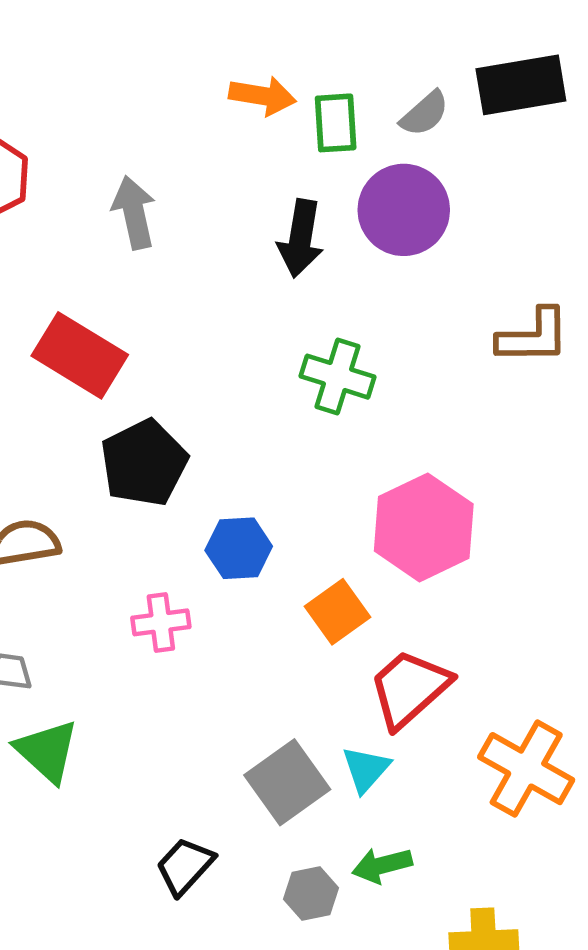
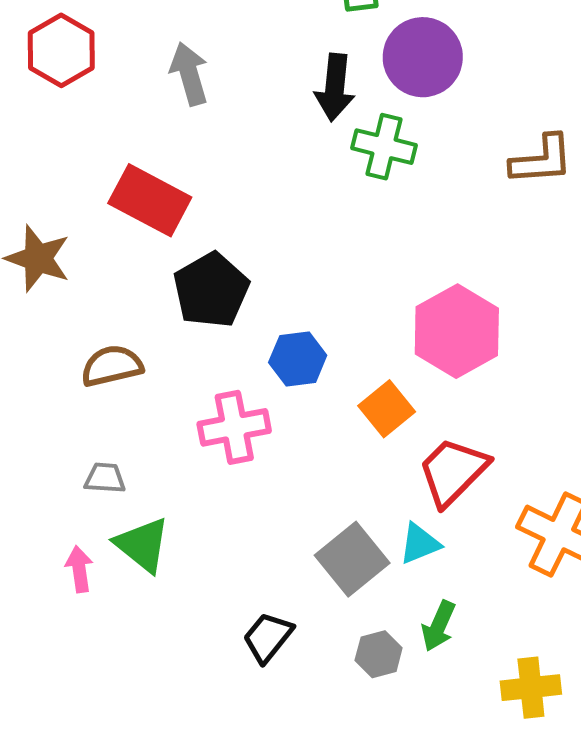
green cross: (337, 377) -> (384, 147), moved
pink cross: (161, 622) -> (234, 427), size x1.4
cyan triangle: (366, 769) -> (420, 544), turned 30
green arrow: (382, 865) -> (439, 626), turned -48

